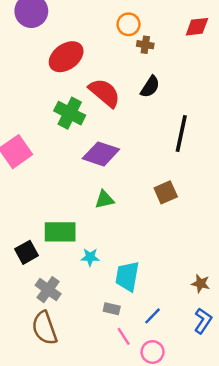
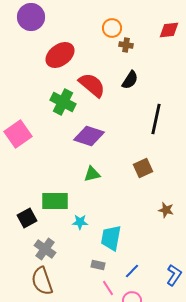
brown star: (201, 284) -> (166, 210), moved

